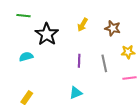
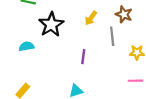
brown star: (113, 28) -> (124, 14), moved
gray line: (104, 63) -> (112, 36), moved

